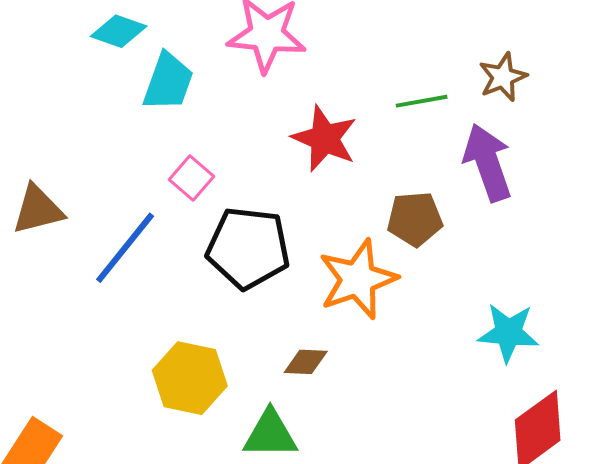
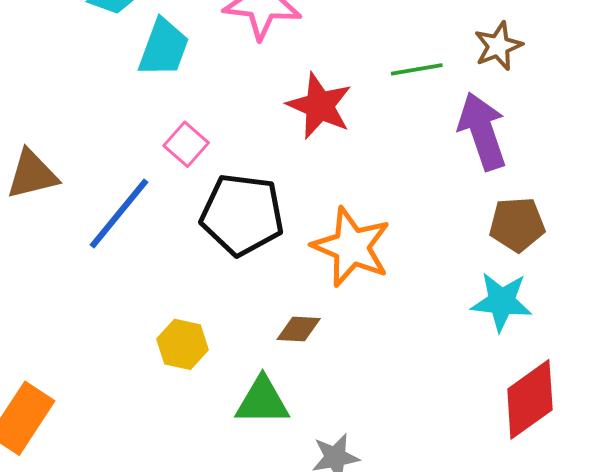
brown pentagon: (415, 219) -> (517, 224), moved
orange star: (358, 279) -> (351, 247), turned -30
yellow hexagon: (190, 378) -> (183, 344), size x0.7

